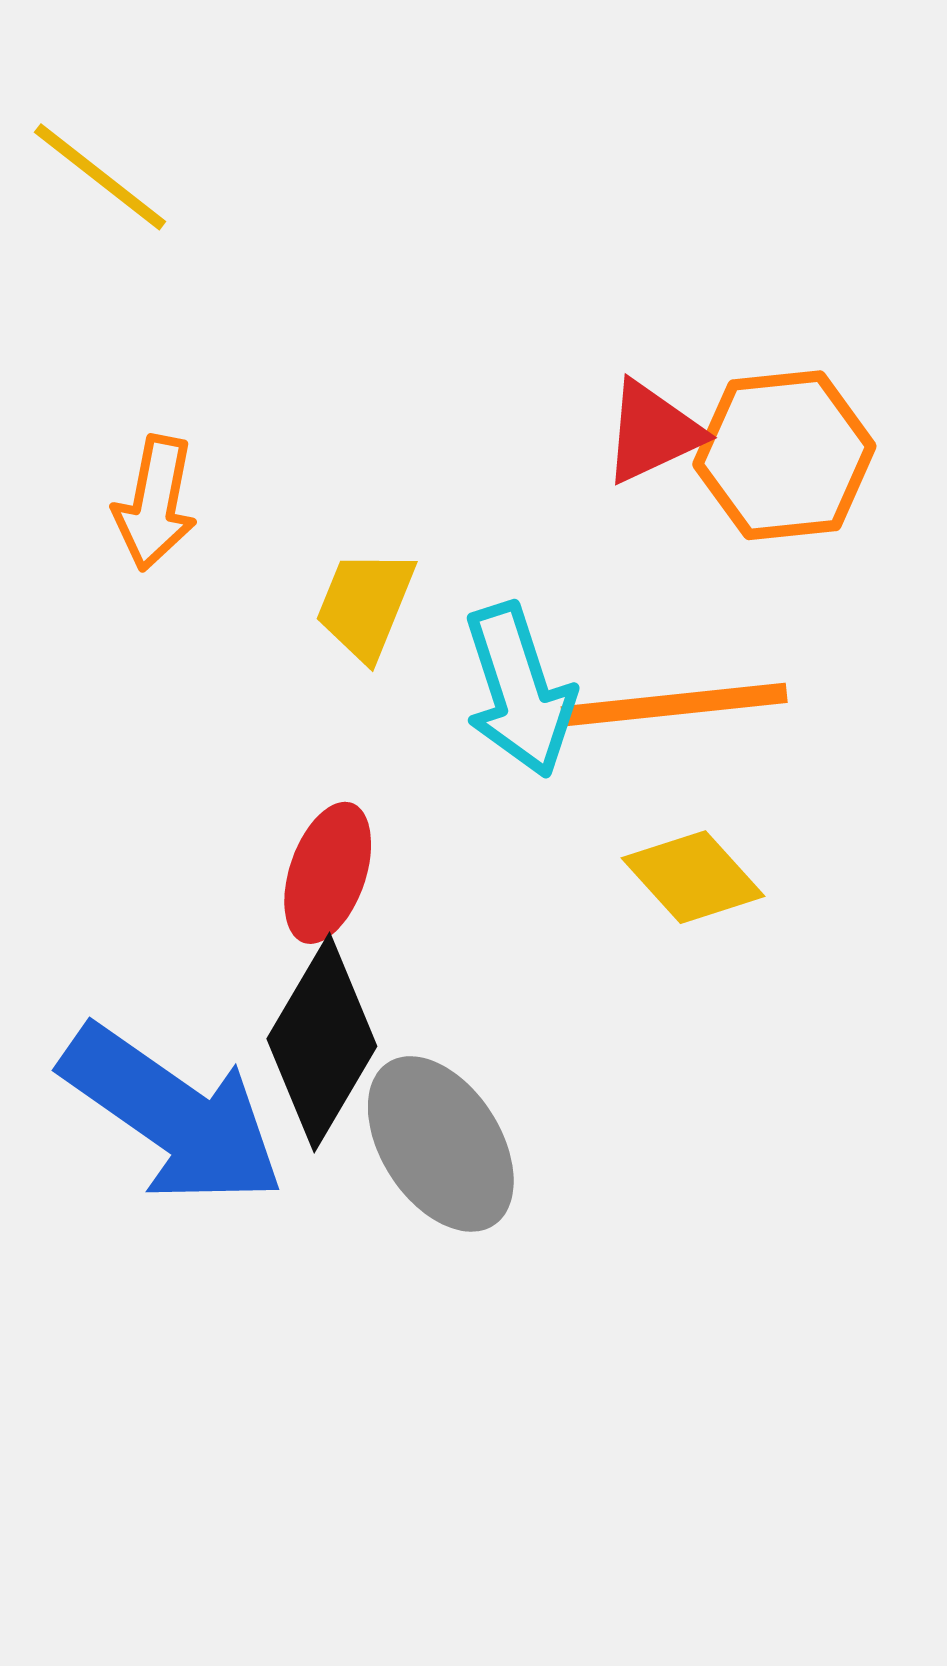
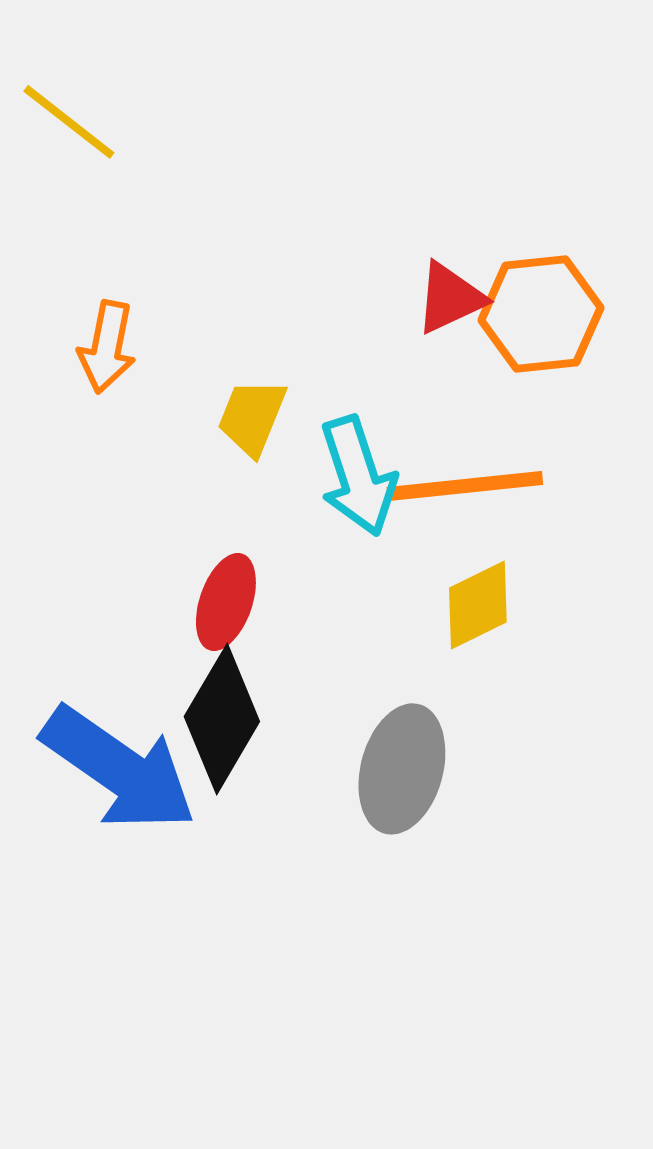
yellow diamond: (693, 877) -> (478, 605), turned -74
gray ellipse: (441, 1144) -> (402, 769), moved, turned 48

